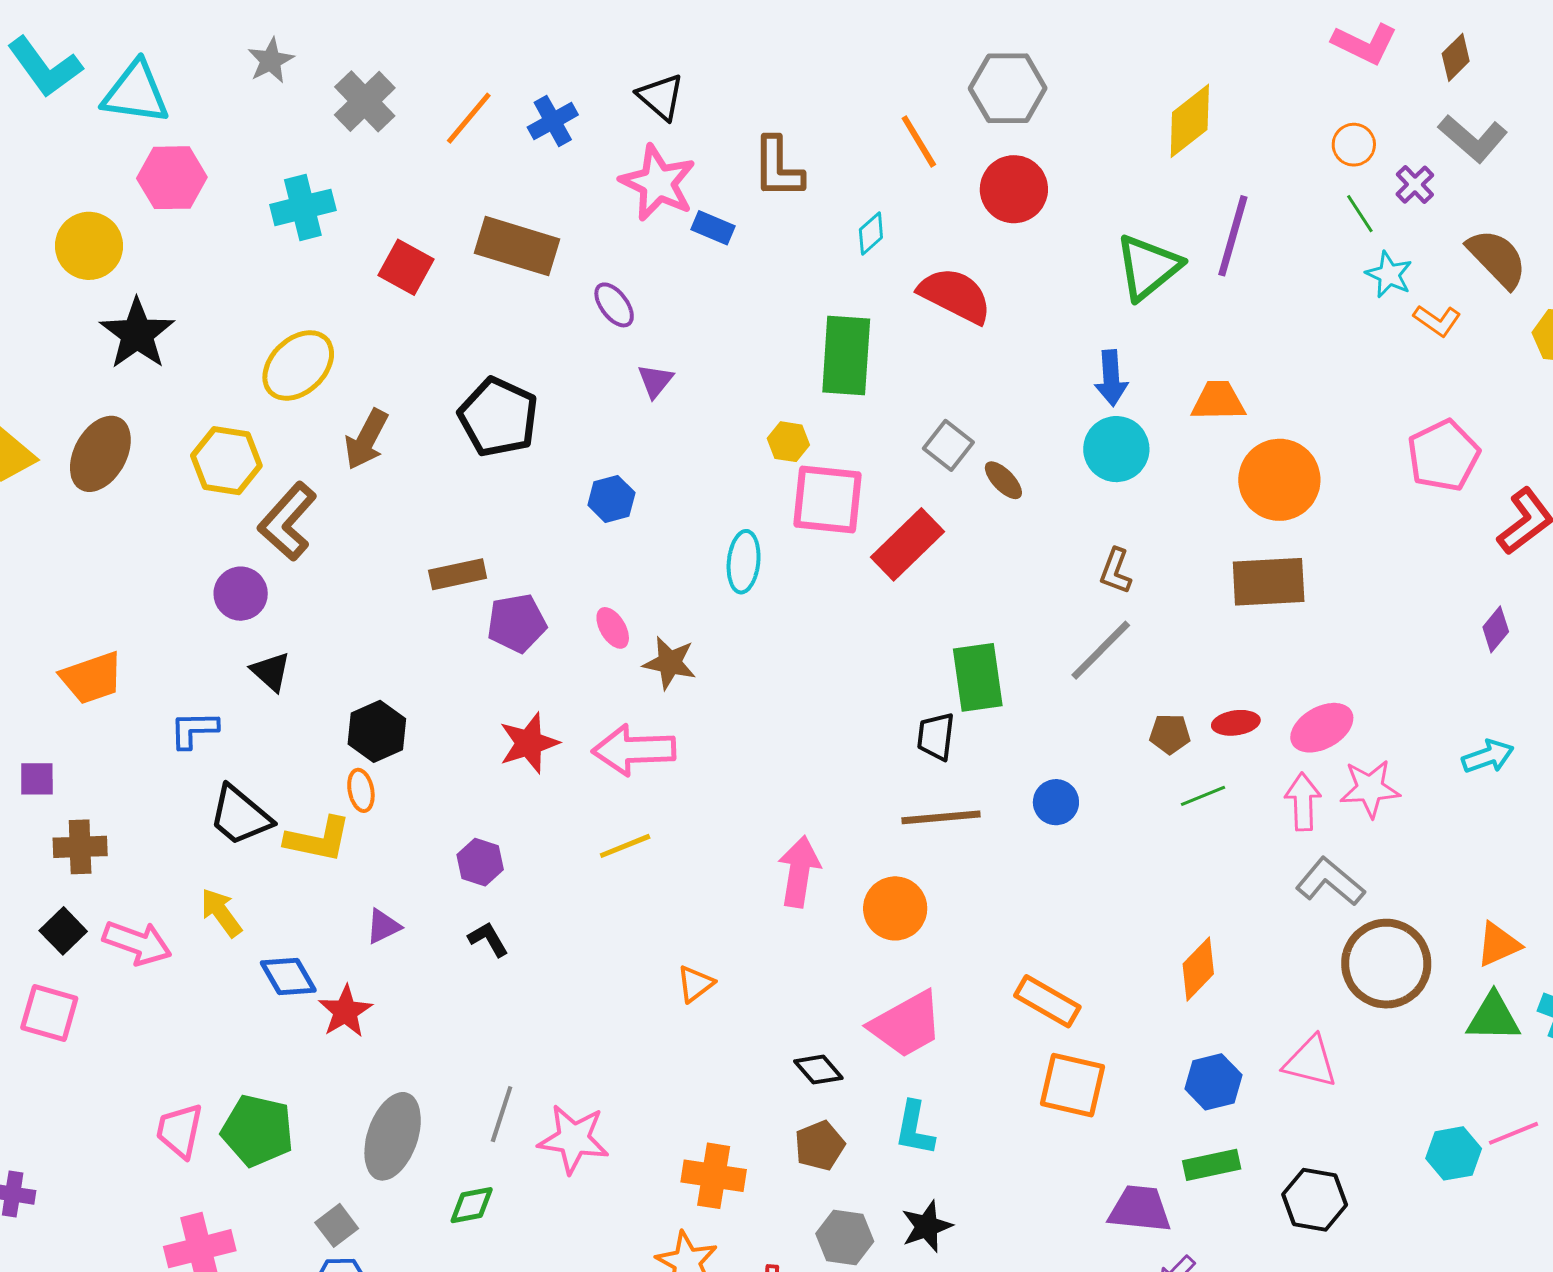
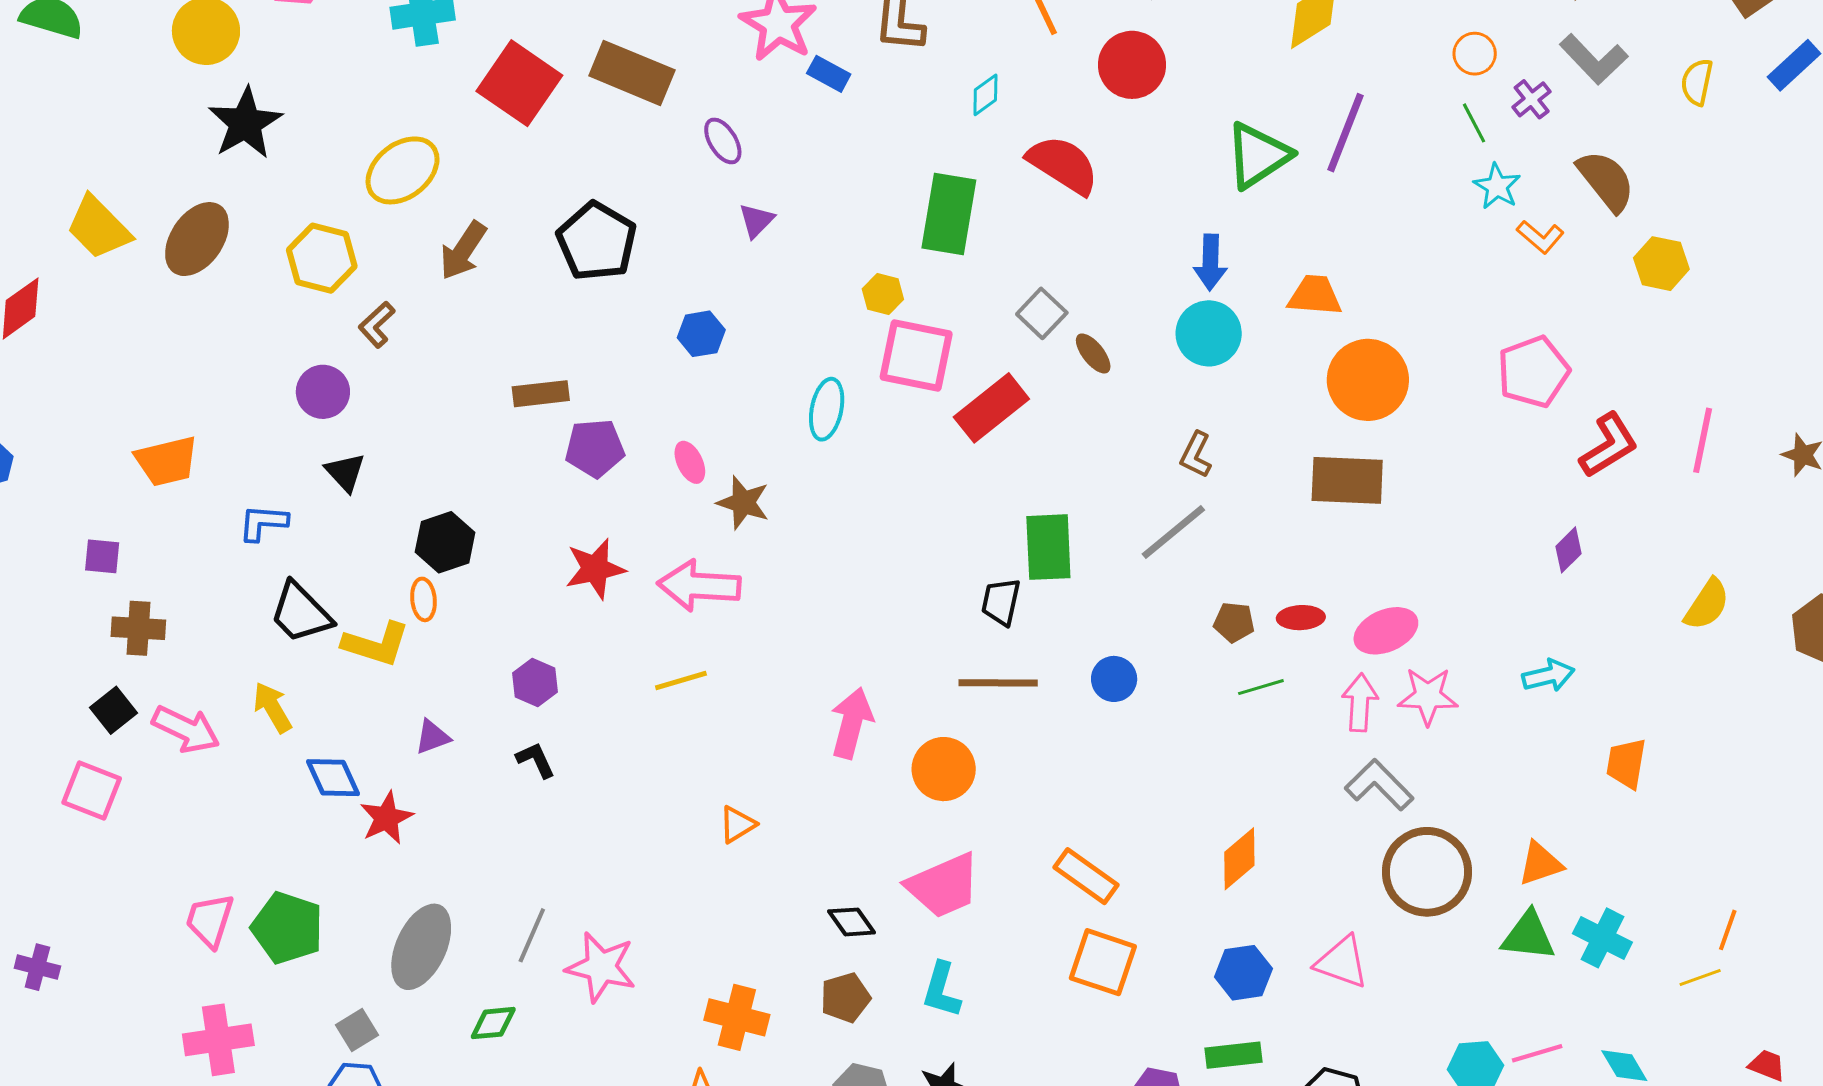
red square: (406, 267) -> (519, 83), size x1.5
brown L-shape: (287, 522) -> (377, 325), size x0.6

